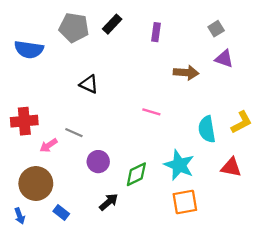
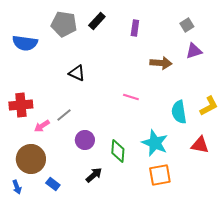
purple triangle: (224, 59) -> (194, 51), turned -36
gray line: (74, 133) -> (64, 115), turned -63
green diamond: (136, 174) -> (118, 151), turned -60

